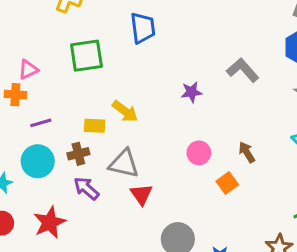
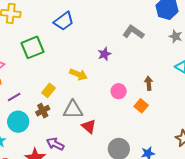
blue trapezoid: (143, 28) -> (64, 21), turned 75
yellow arrow: (125, 111) -> (78, 74), moved
yellow rectangle: (95, 126) -> (49, 90), turned -40
brown arrow: (247, 152) -> (149, 83), turned 40
purple arrow: (86, 188) -> (55, 144), moved

